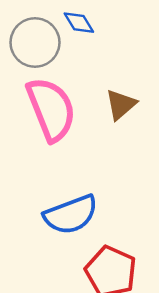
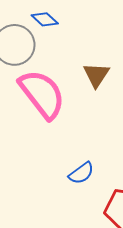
blue semicircle: (71, 215) -> (81, 173), size x0.6

